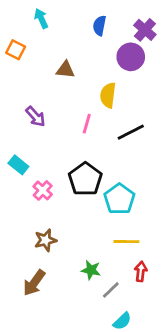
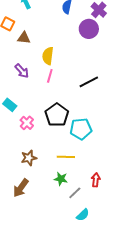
brown triangle: (65, 70) -> (24, 38), moved
yellow semicircle: (108, 95) -> (48, 56), moved
pink line: (87, 124) -> (50, 76), moved
cyan pentagon: (119, 199) -> (81, 129), turned 30
yellow line: (126, 242) -> (66, 157), moved

